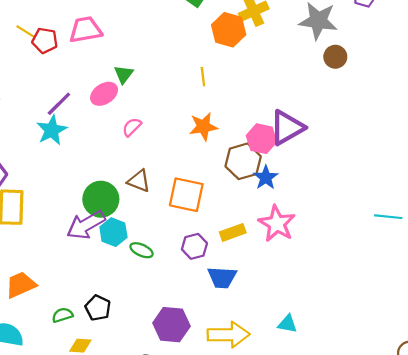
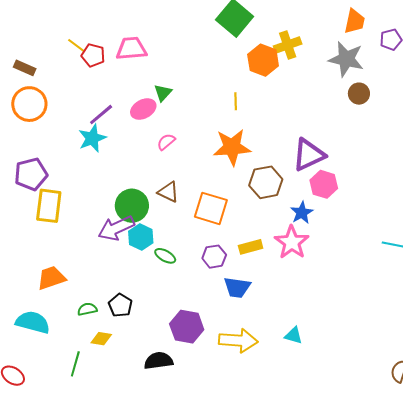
orange star: (203, 127) -> (232, 147), size x1.4
pink hexagon: (261, 139) -> (324, 184), moved
blue star: (266, 178) -> (302, 213), moved

